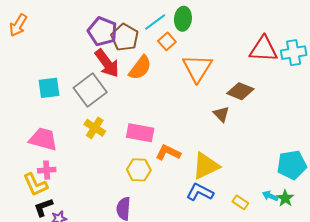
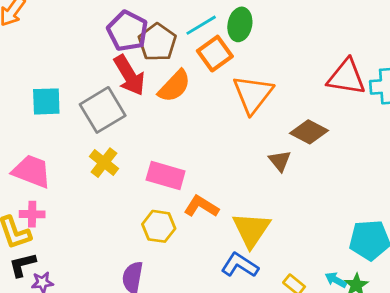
orange square: (167, 41) -> (215, 54), size x1.4
yellow triangle: (206, 166) -> (251, 230), turned -36

